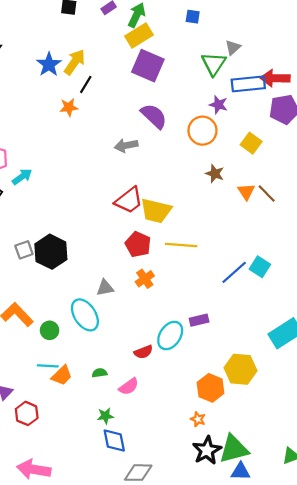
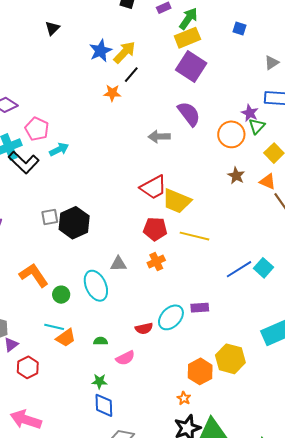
green triangle: (214, 64) -> (257, 126), moved, size x0.7
orange triangle: (246, 192) -> (268, 181), moved, turned -42
red pentagon: (138, 244) -> (155, 229), turned -30

